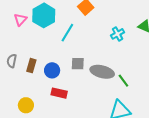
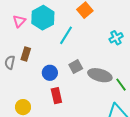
gray square: (78, 64) -> (76, 67), turned -32
brown rectangle: (31, 66) -> (26, 54), moved
red rectangle: (59, 93) -> (56, 96), turned 63

